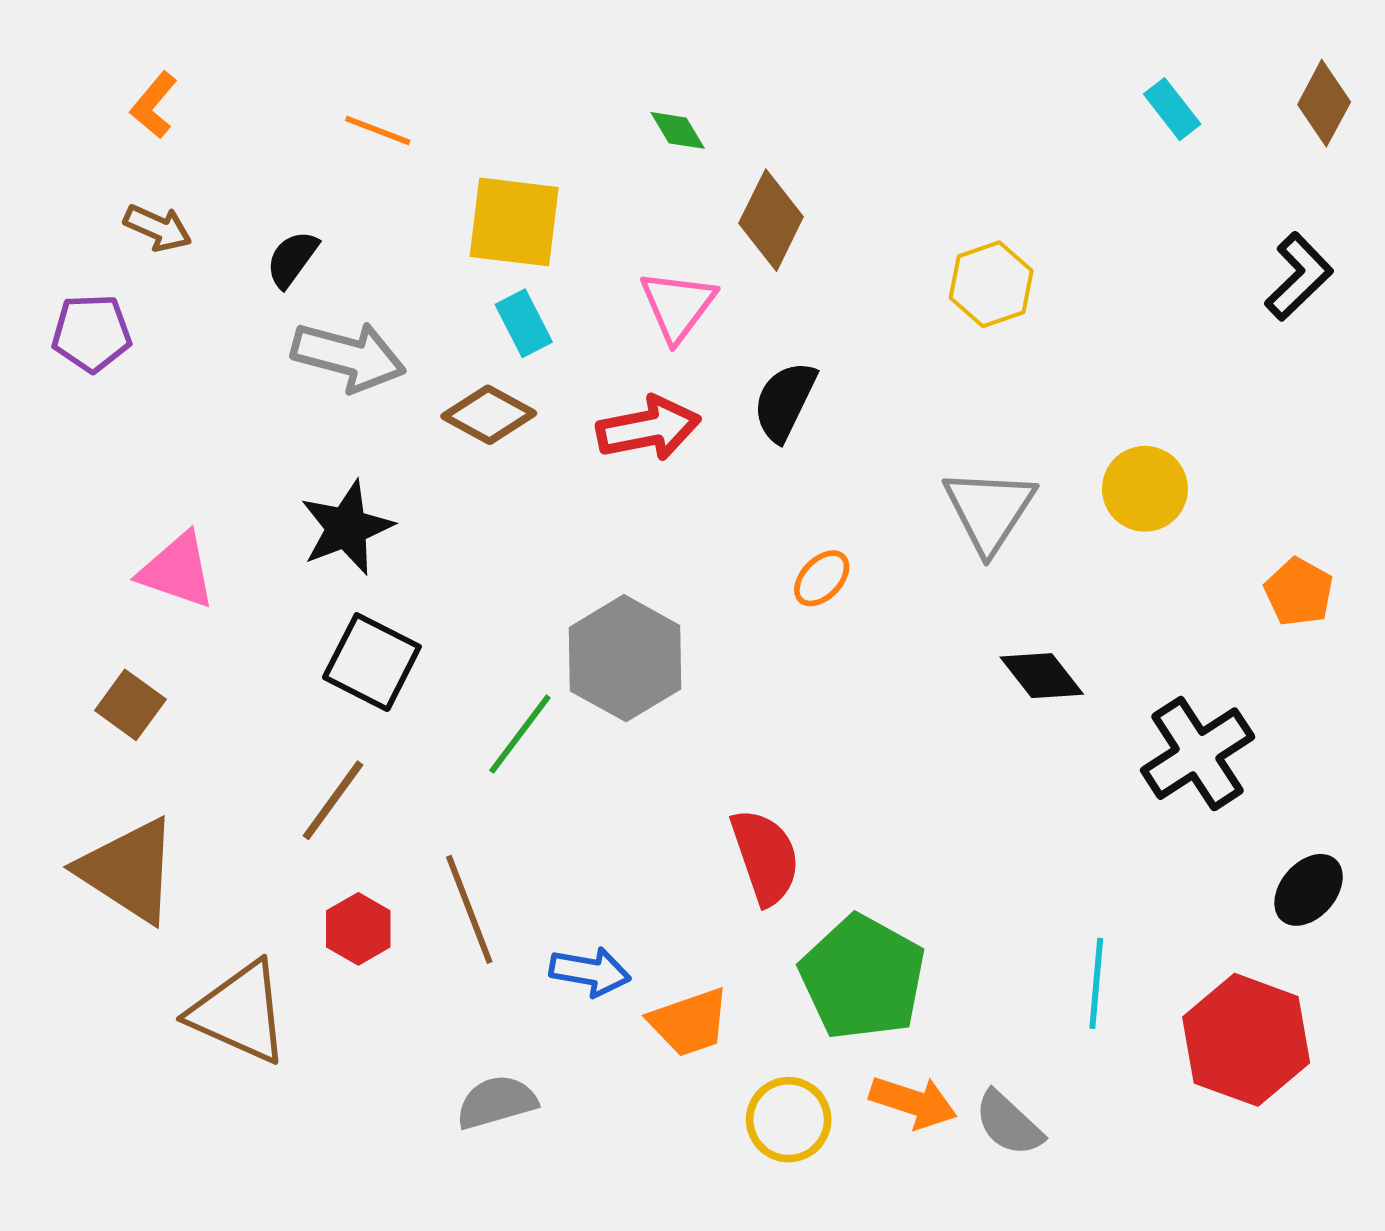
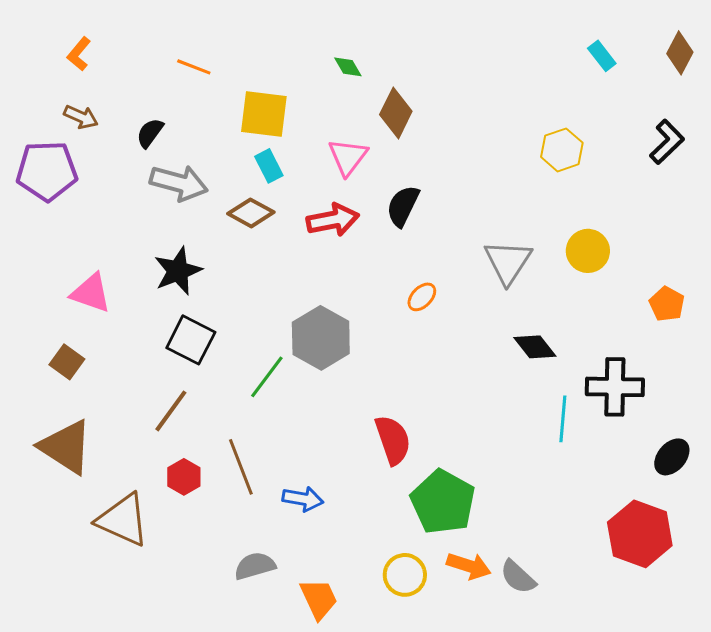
yellow hexagon: (991, 284) -> (562, 150), moved
purple pentagon: (92, 333) -> (47, 171), size x1.5
black cross: (1198, 754) -> (615, 387), turned 34
cyan line: (1096, 983) -> (563, 419), moved
orange trapezoid: (689, 1022) -> (319, 599), moved, turned -96

